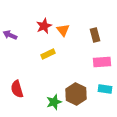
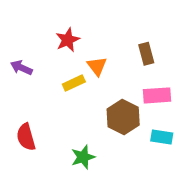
orange triangle: (63, 30) -> (97, 66), moved
purple arrow: (10, 35) -> (21, 68), moved
brown hexagon: (76, 94) -> (123, 117), moved

